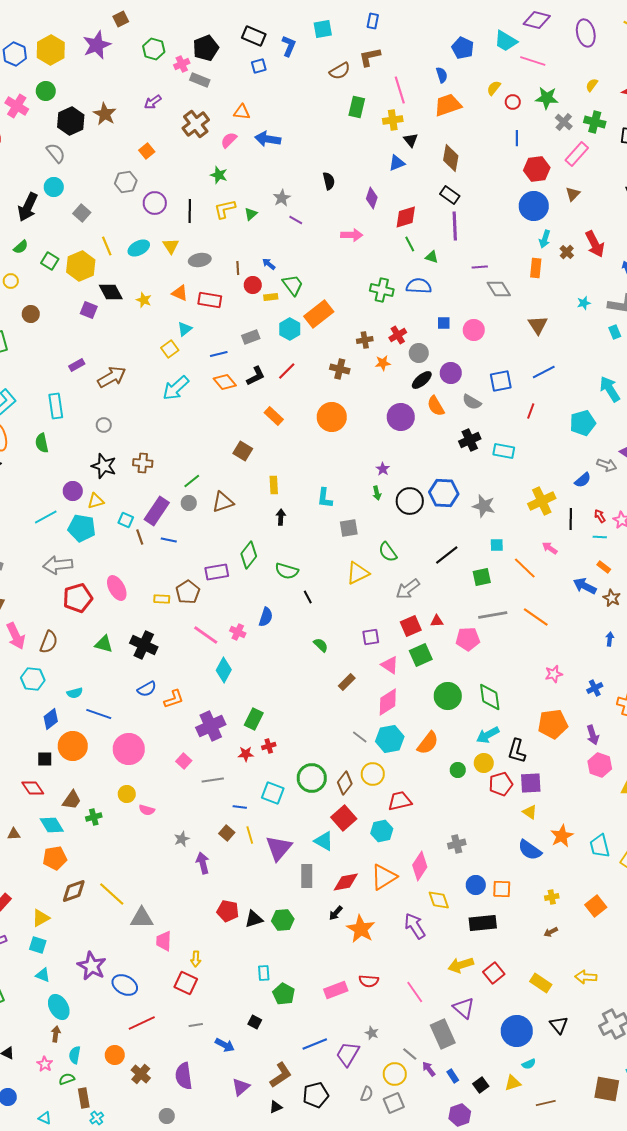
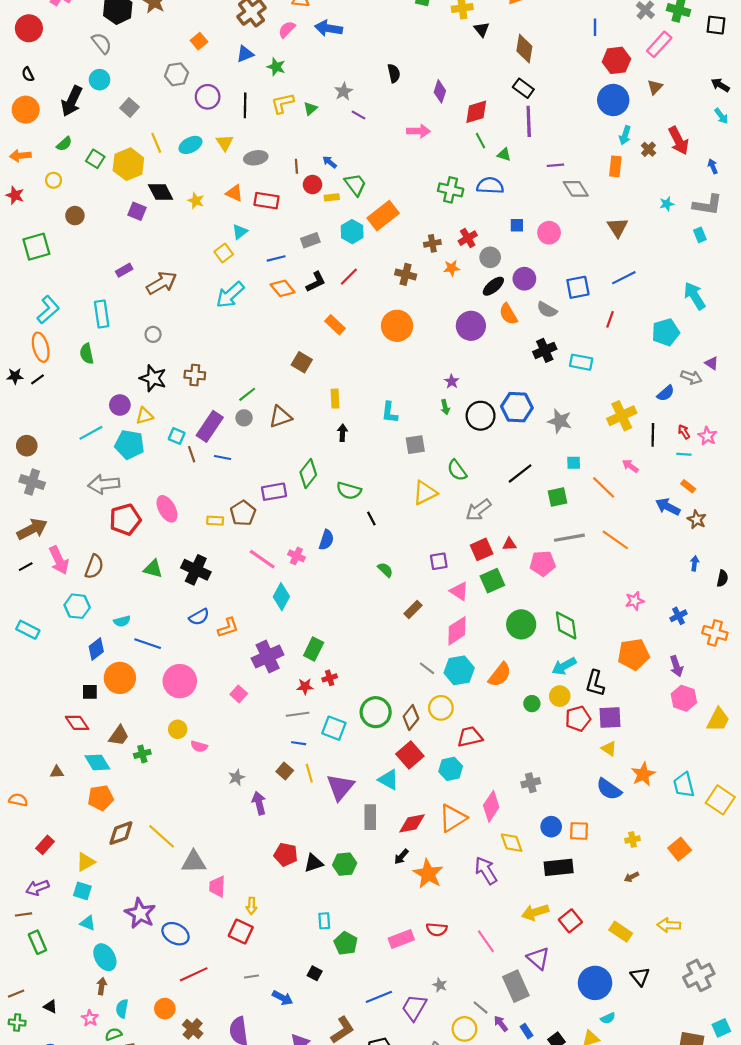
blue triangle: (397, 163) -> (245, 54), moved
gray line: (213, 780) -> (298, 714), moved

